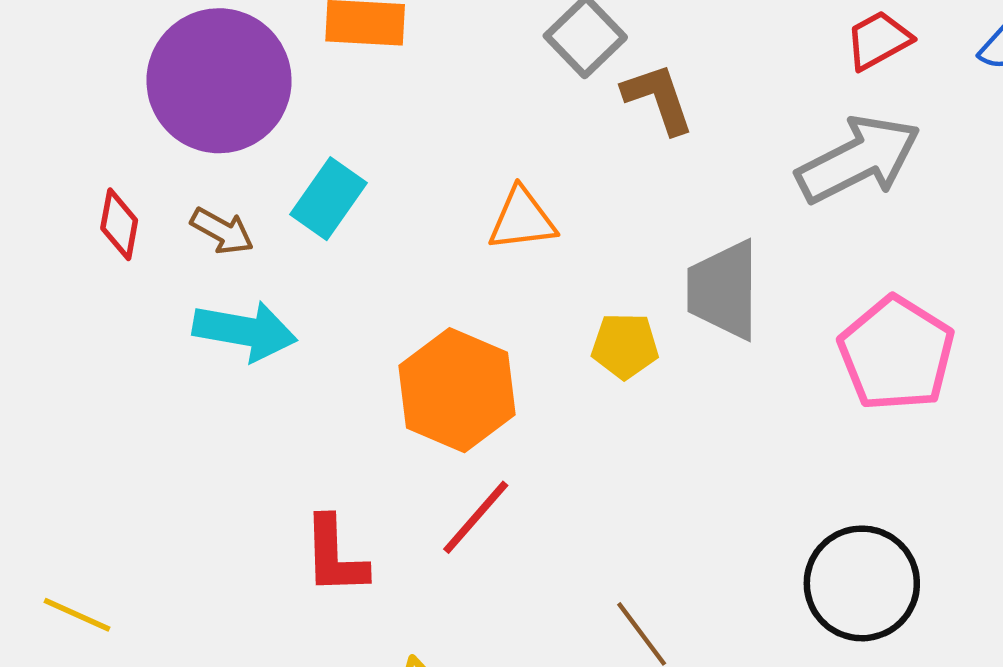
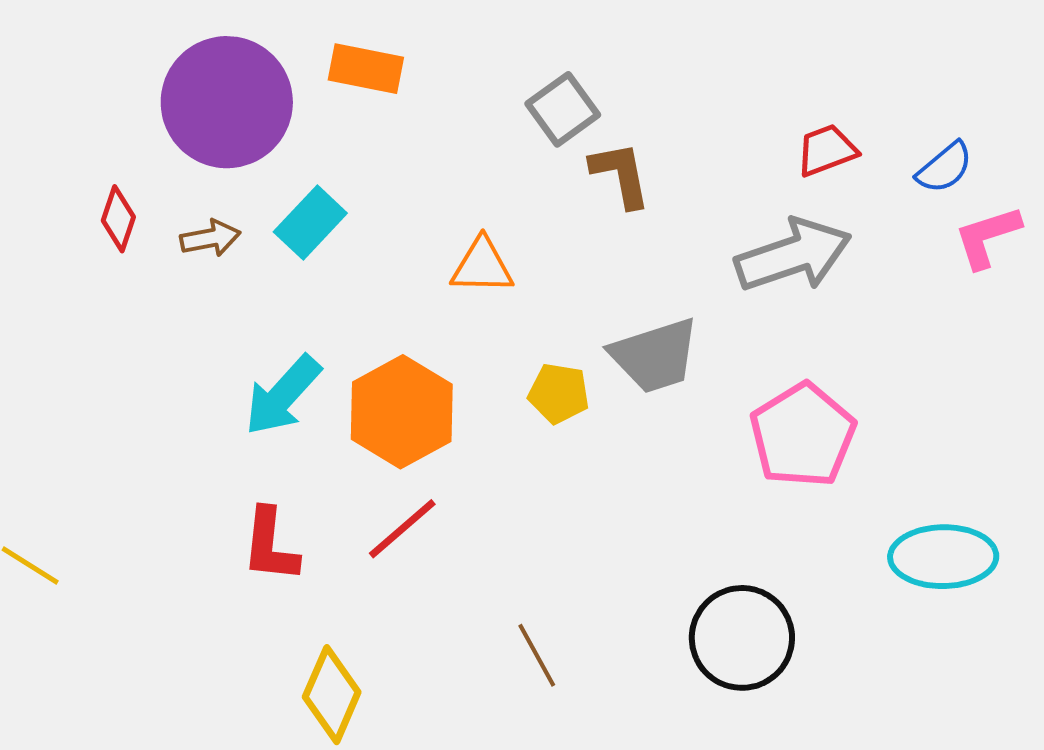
brown arrow: (222, 231) -> (210, 238), turned -48
gray trapezoid: (724, 290) -> (655, 356), turned -116
cyan arrow: (245, 331) -> (283, 395), moved, turned 114

